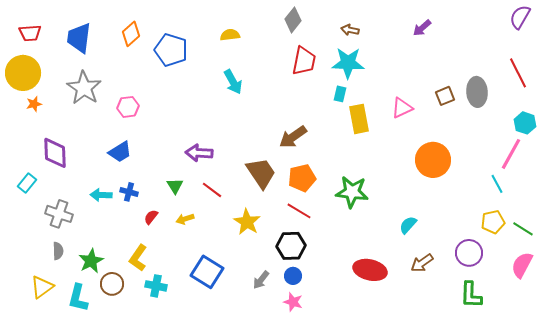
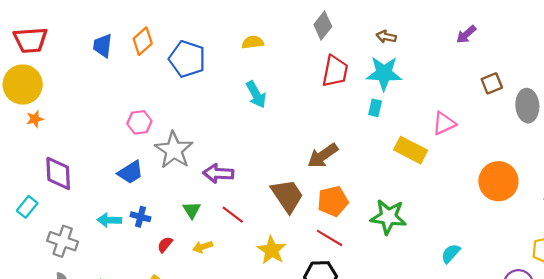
red trapezoid: (30, 33) -> (30, 40), size x1.4
blue trapezoid: (79, 38) -> (103, 46), moved, size x0.7
gray star: (84, 88) -> (174, 150), moved
brown square: (445, 96) -> (492, 83), moved
yellow rectangle: (359, 119) -> (411, 150), moved, turned -52
orange circle: (433, 160) -> (498, 181), moved

